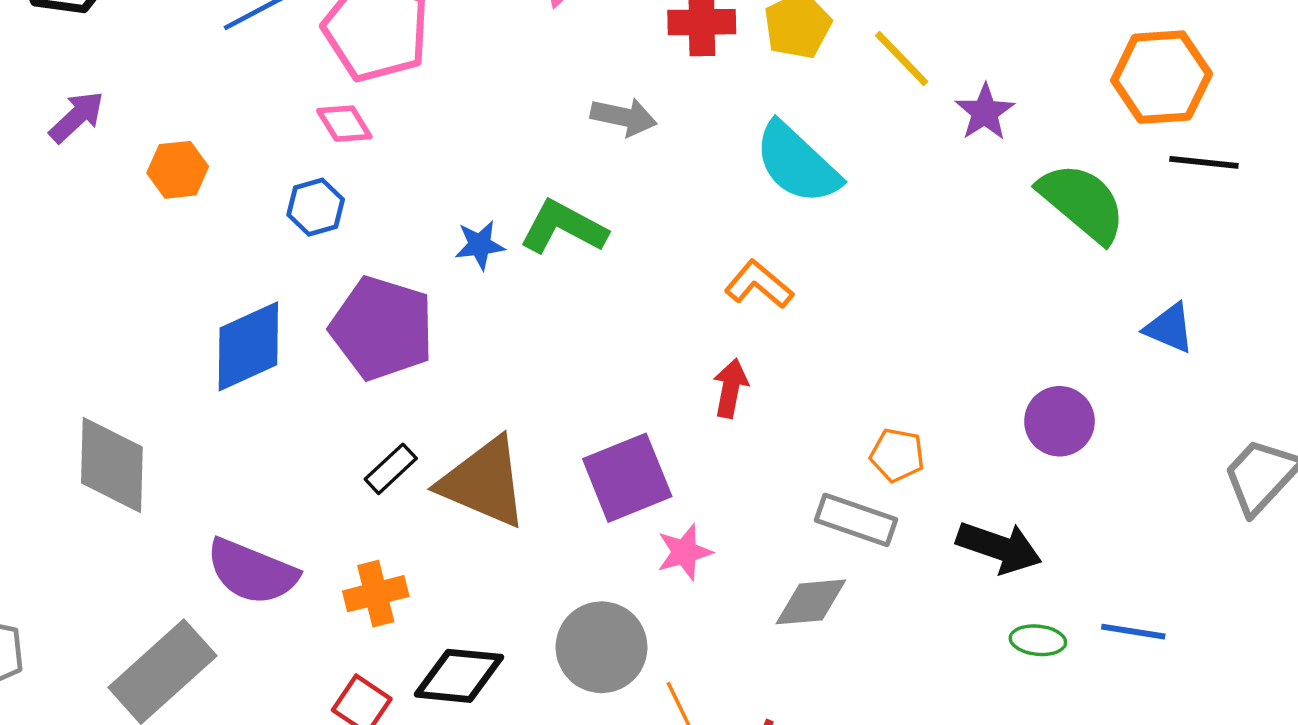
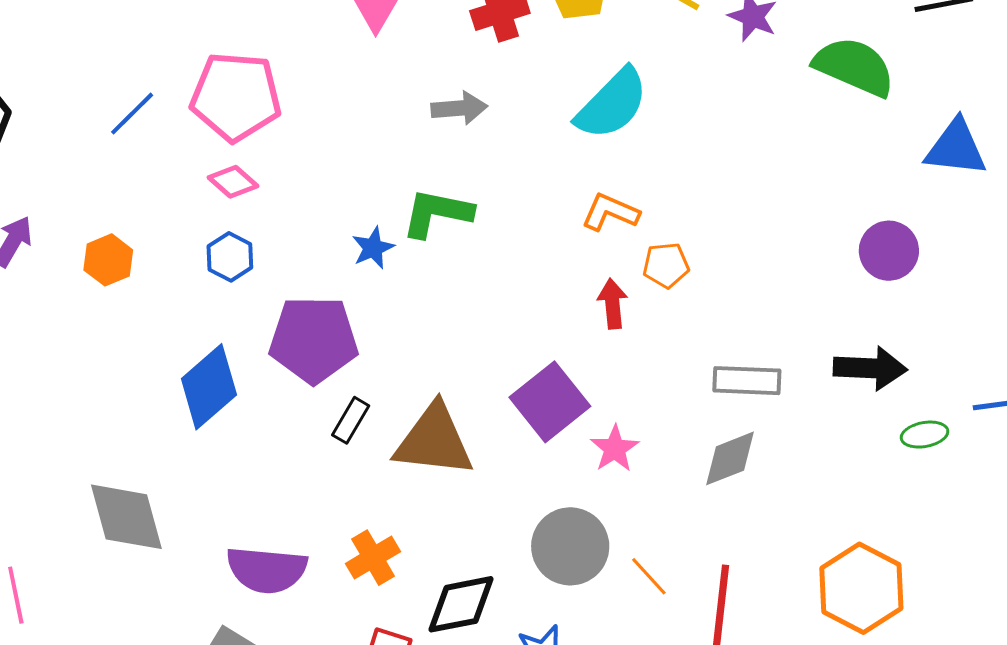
cyan semicircle: (797, 163) -> (612, 104), turned -72
blue triangle: (1169, 328) -> (956, 148), size x1.4
orange pentagon: (897, 455) -> (666, 265), moved
black rectangle: (391, 469) -> (351, 420), moved

